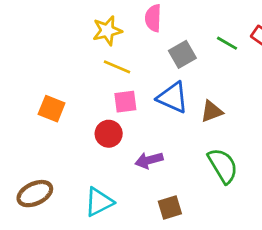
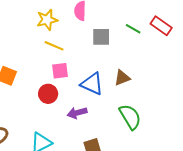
gray square: (182, 54) -> (101, 37), turned 30
blue triangle: (173, 97) -> (92, 84), moved

